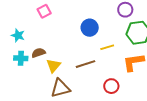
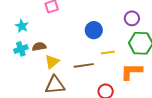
cyan cross: (21, 58) -> (21, 49), turned -32

